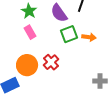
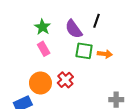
green square: (69, 34) -> (84, 51), turned 30

